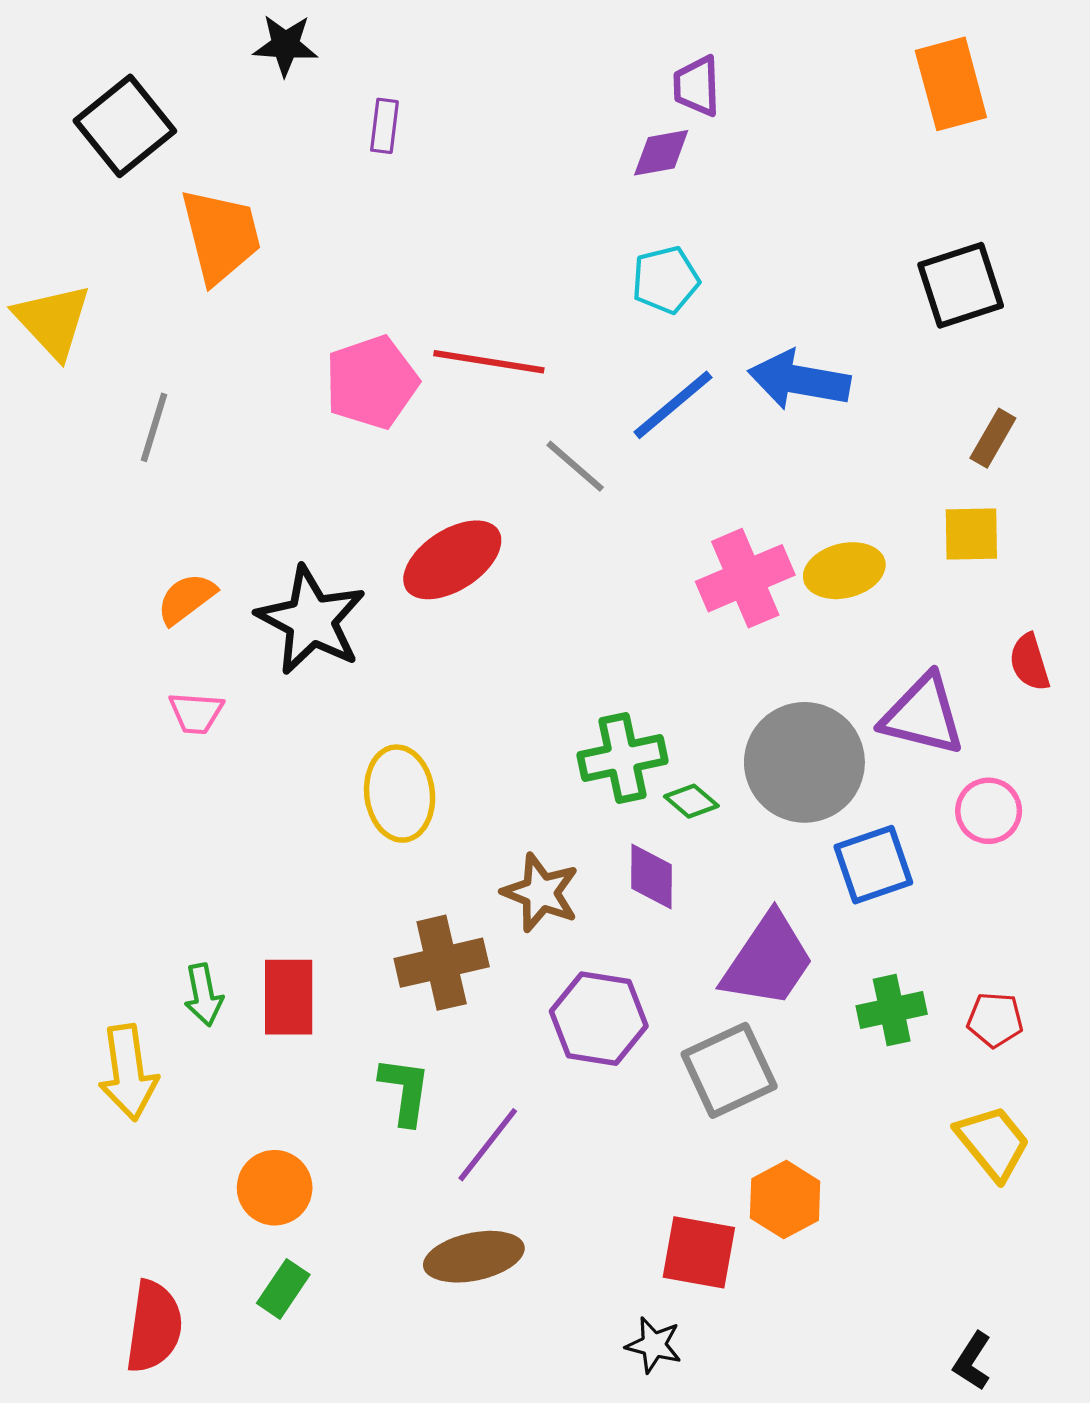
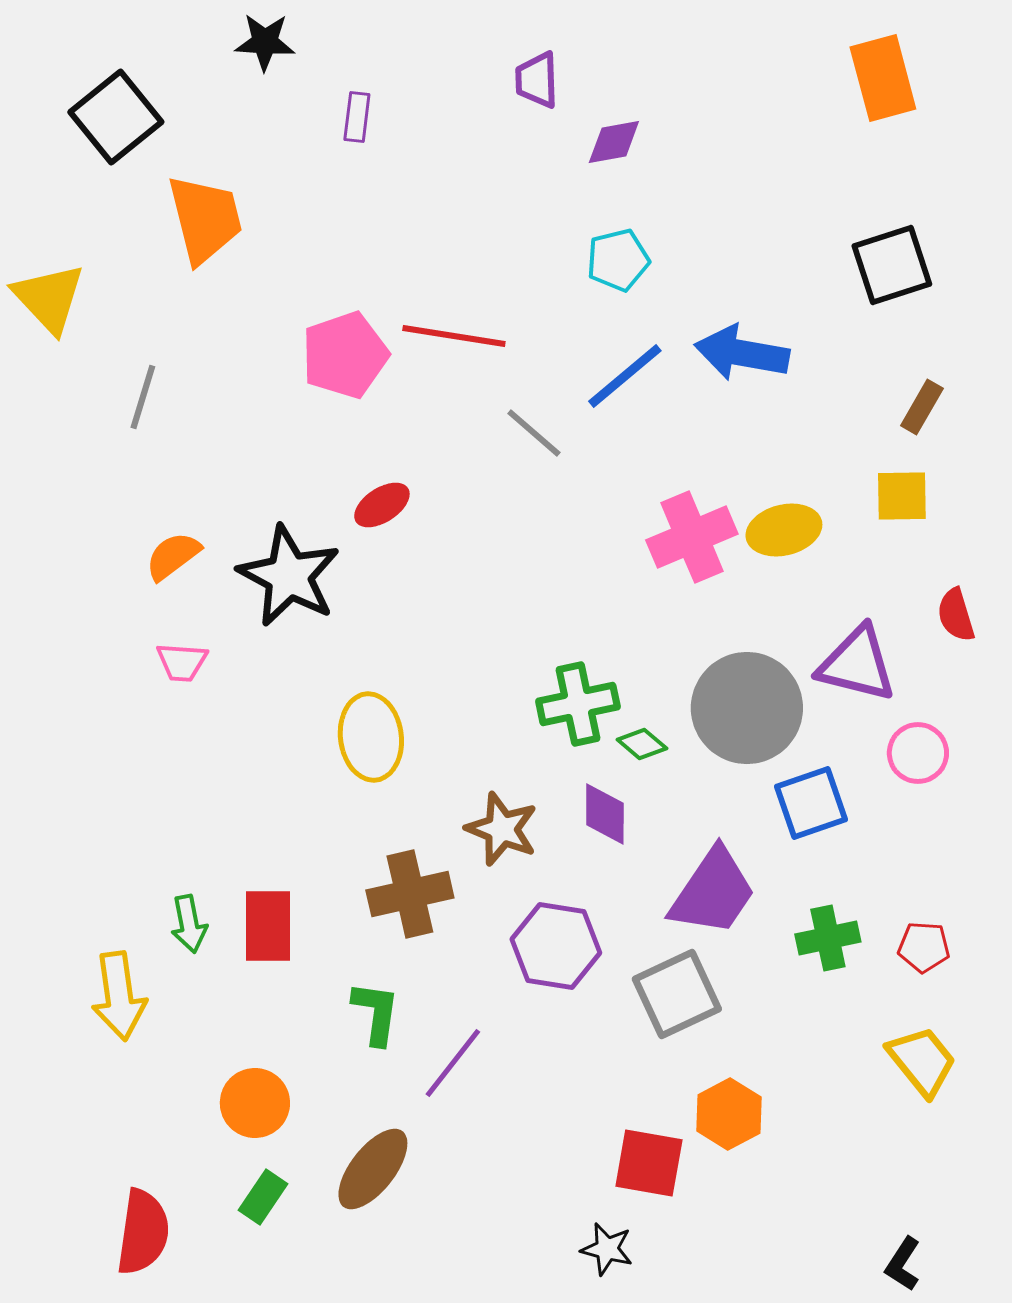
purple trapezoid: (697, 86) -> (537, 80), moved
red ellipse: (452, 560) -> (382, 505), moved, size x0.6
brown ellipse: (474, 1257) -> (373, 1169), moved, turned -40

